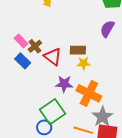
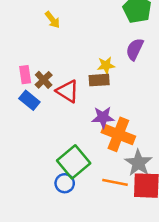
pink rectangle: (21, 41) -> (25, 75), turned 40
yellow star: (84, 63) -> (106, 65), moved
purple star: (64, 84) -> (103, 117), moved

